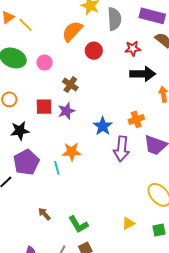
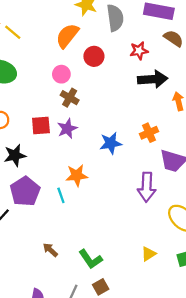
pink circle: (45, 63) -> (61, 74), moved
blue star: (103, 126) -> (111, 143), turned 30
purple arrow: (122, 149) -> (147, 187), moved

